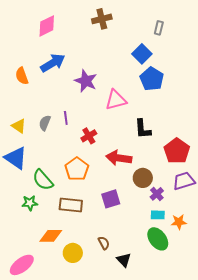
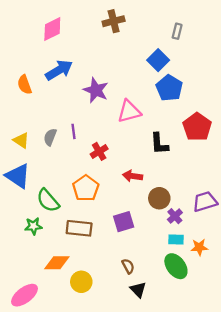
red pentagon: (177, 151) -> (197, 127), moved
red arrow: (119, 158) -> (133, 176), size x0.7
brown semicircle: (104, 243) -> (128, 266), moved

